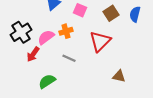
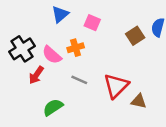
brown square: (111, 13) -> (135, 36), moved
pink semicircle: (46, 37) -> (52, 55), turned -102
red triangle: (100, 41) -> (116, 86), moved

